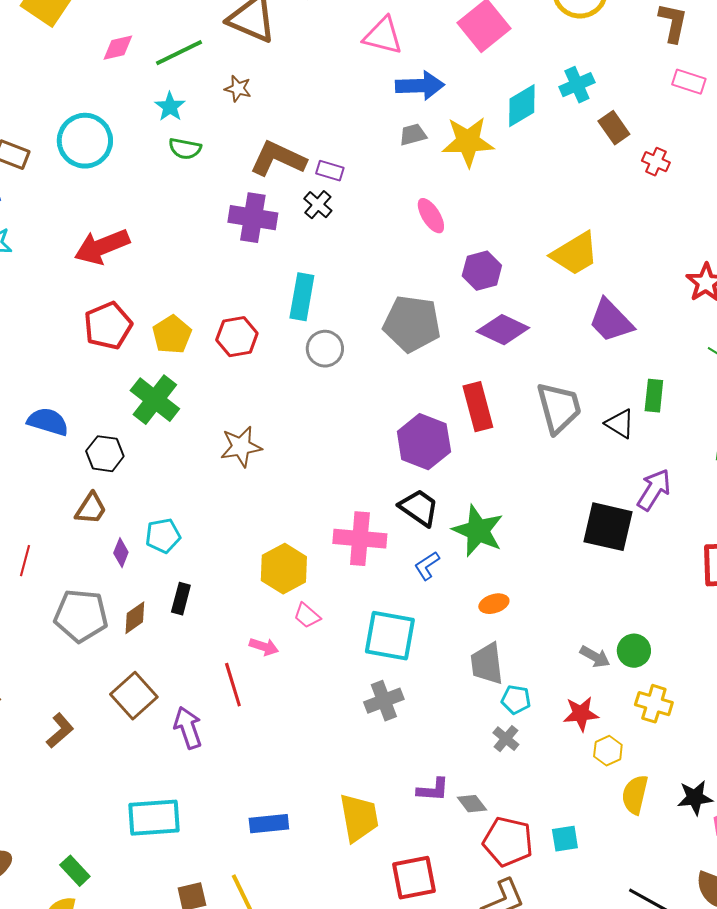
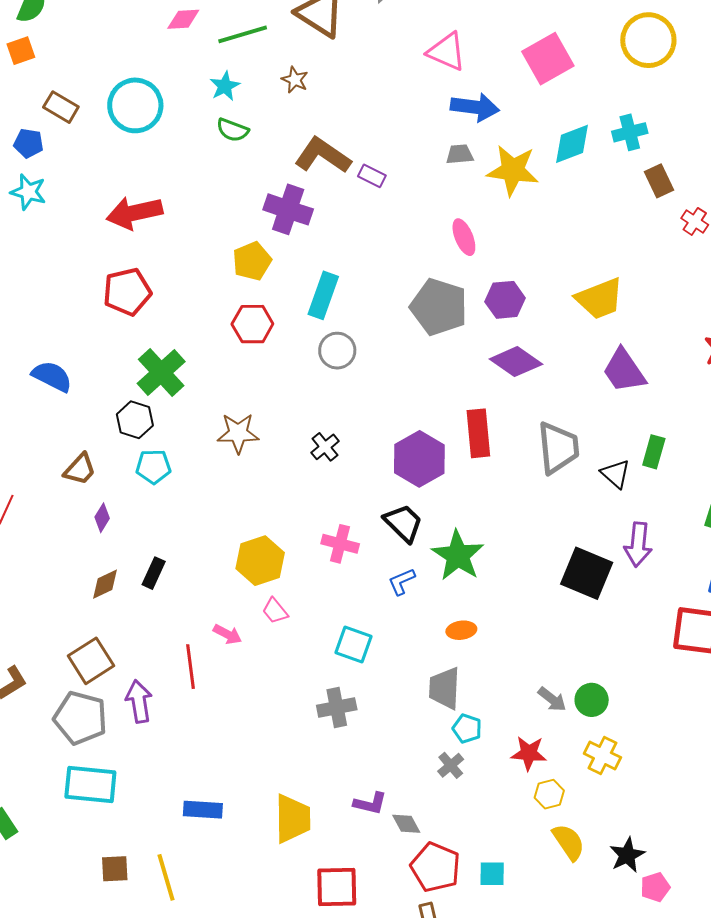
black cross: (318, 205) -> (325, 447), moved
gray pentagon: (412, 324) -> (439, 307), moved
yellow pentagon: (172, 335) -> (252, 261), moved
black hexagon: (105, 454) -> (135, 420), moved
purple arrow: (654, 490) -> (638, 544), turned 144
cyan pentagon: (163, 536) -> (153, 467), moved
pink cross: (360, 539) -> (340, 544), size x0.7
gray pentagon: (81, 616) -> (80, 718), moved
cyan square: (390, 636) -> (353, 644), size x0.7
yellow semicircle: (635, 795) -> (569, 842), turned 123
black star: (695, 798) -> (627, 855), turned -30

